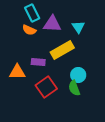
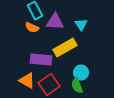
purple rectangle: (38, 62) -> (41, 60), size x1.5
orange triangle: (17, 72) -> (27, 81), moved, turned 30

